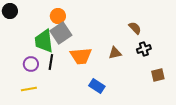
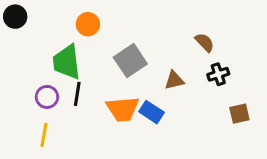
gray square: (61, 33) -> (130, 61), moved
orange trapezoid: (81, 56) -> (123, 109), moved
blue rectangle: (97, 86) -> (152, 112), moved
yellow line: (29, 89) -> (44, 135), turned -70

